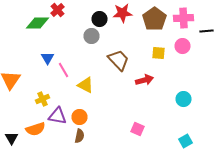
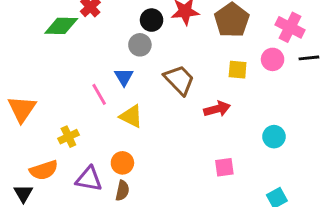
pink cross: (184, 18) -> (290, 27), moved, turned 30
black line: (206, 31) -> (309, 58), moved
blue triangle: (48, 58) -> (124, 77), moved
purple triangle: (58, 116) -> (89, 179), moved
orange semicircle: (36, 129) -> (44, 170), moved
pink square: (138, 129) -> (224, 167), moved, turned -32

